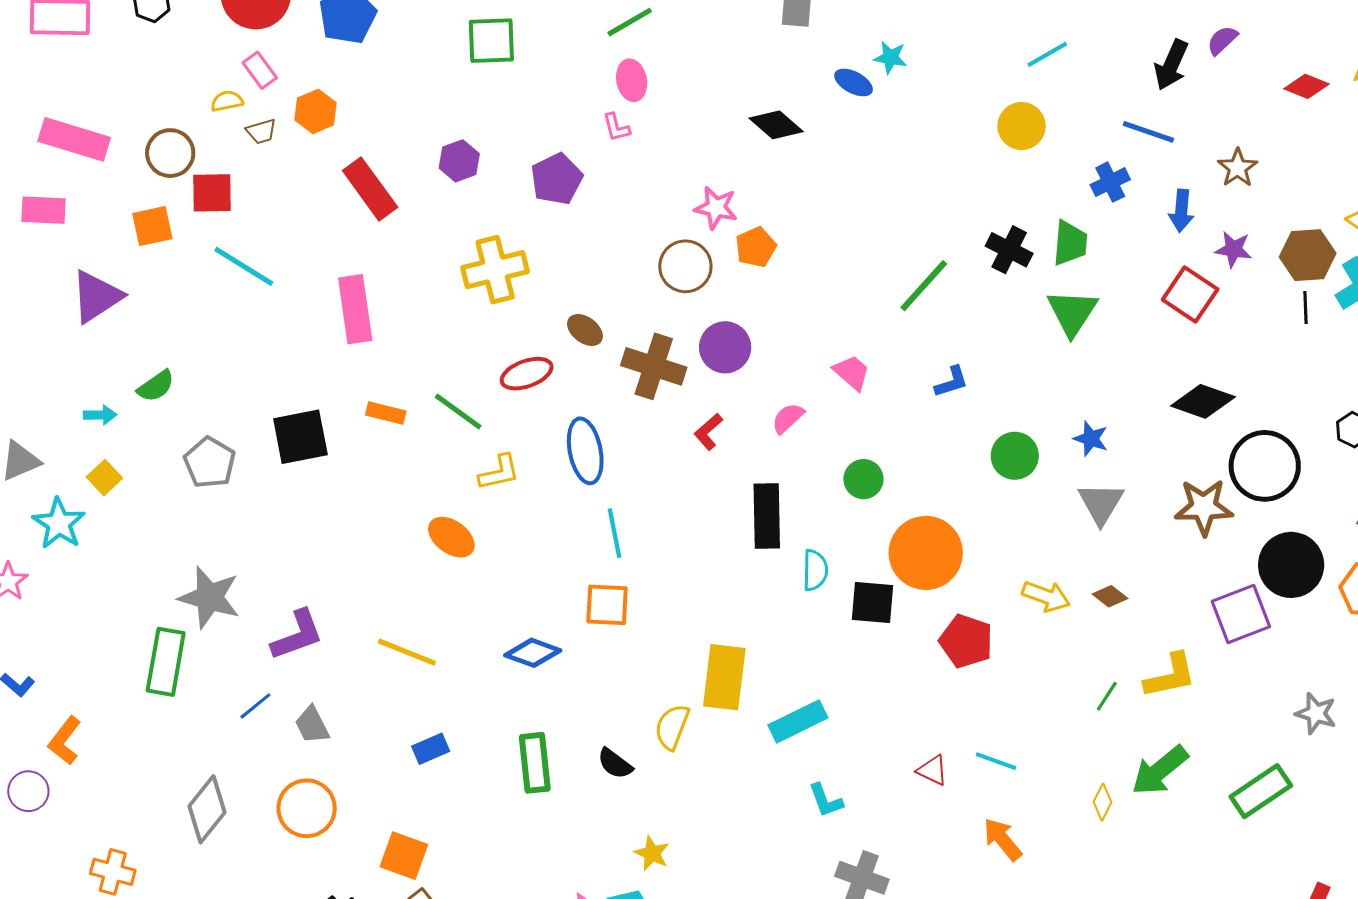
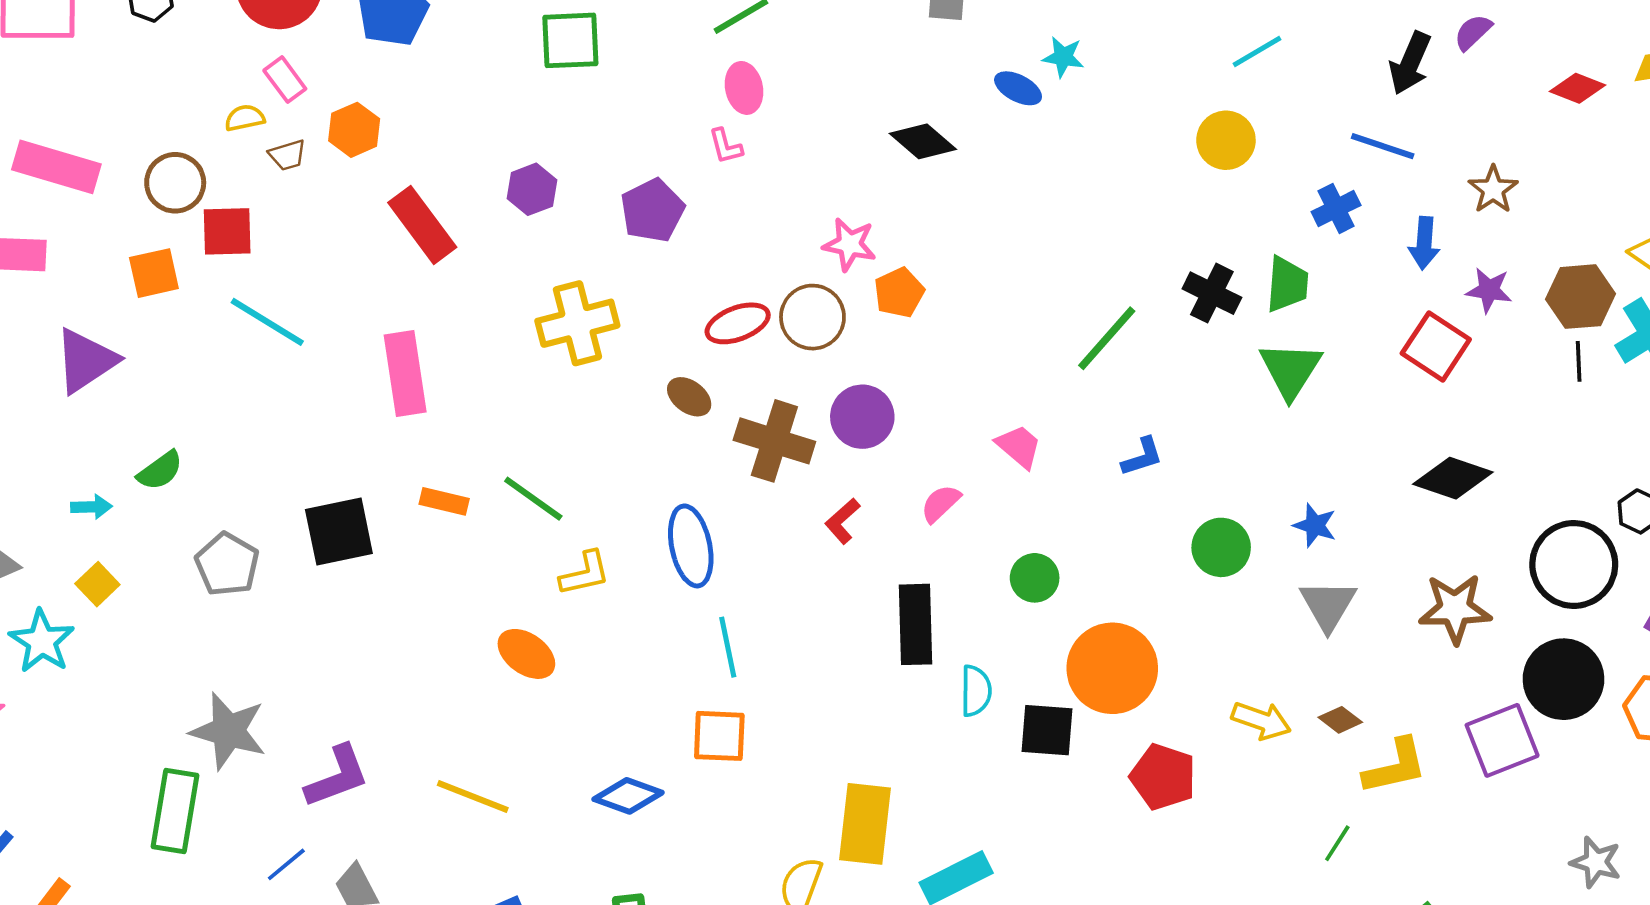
red ellipse: (527, 374) -> (738, 323), moved
black circle: (1265, 466) -> (1574, 564), moved
yellow L-shape: (1170, 676) -> (1395, 766), moved

